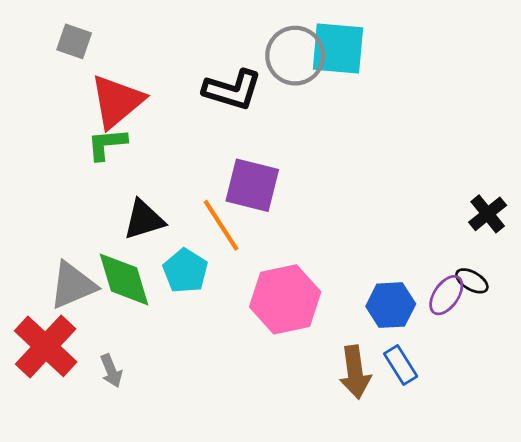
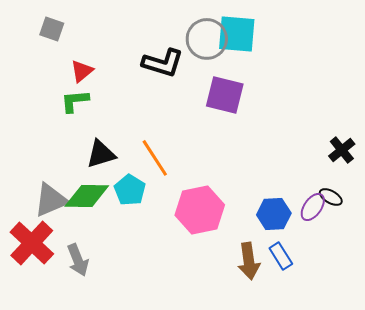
red triangle: (117, 101) -> (82, 71), size x0.6
purple square: (252, 185) -> (225, 95), moved
green diamond: (124, 279) -> (87, 196), turned -72
gray arrow: (111, 371) -> (78, 260), size x1.4

